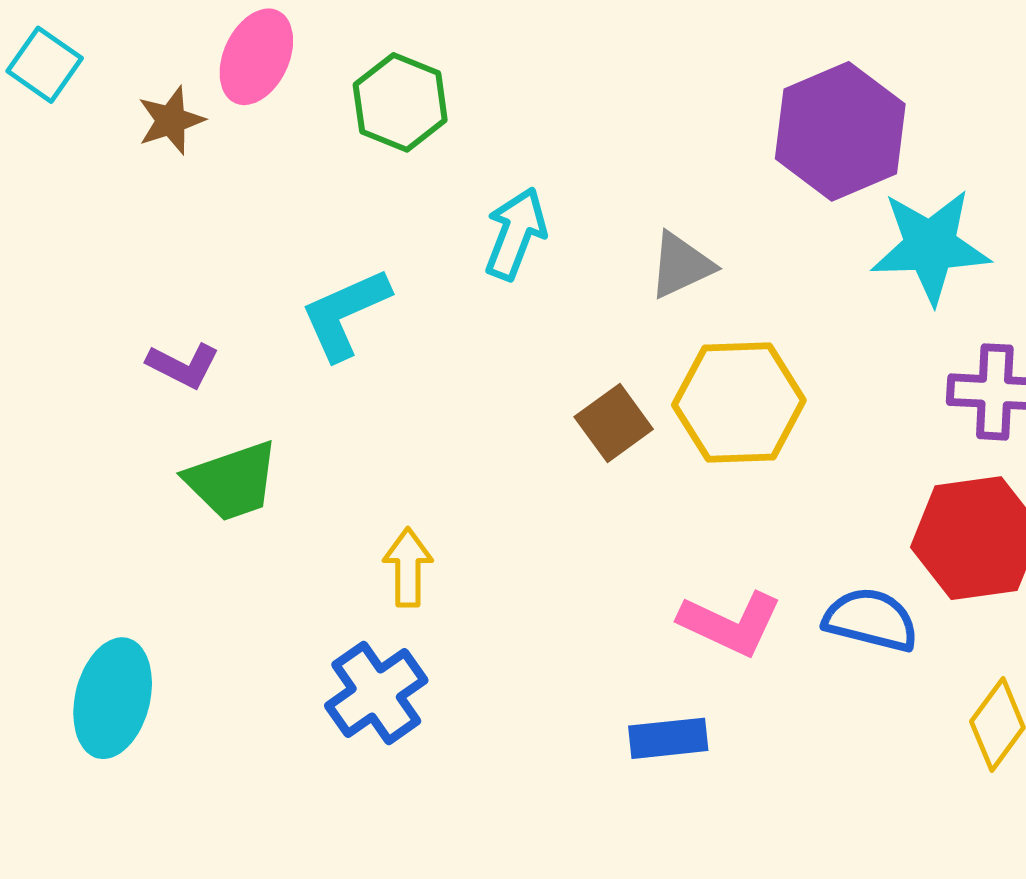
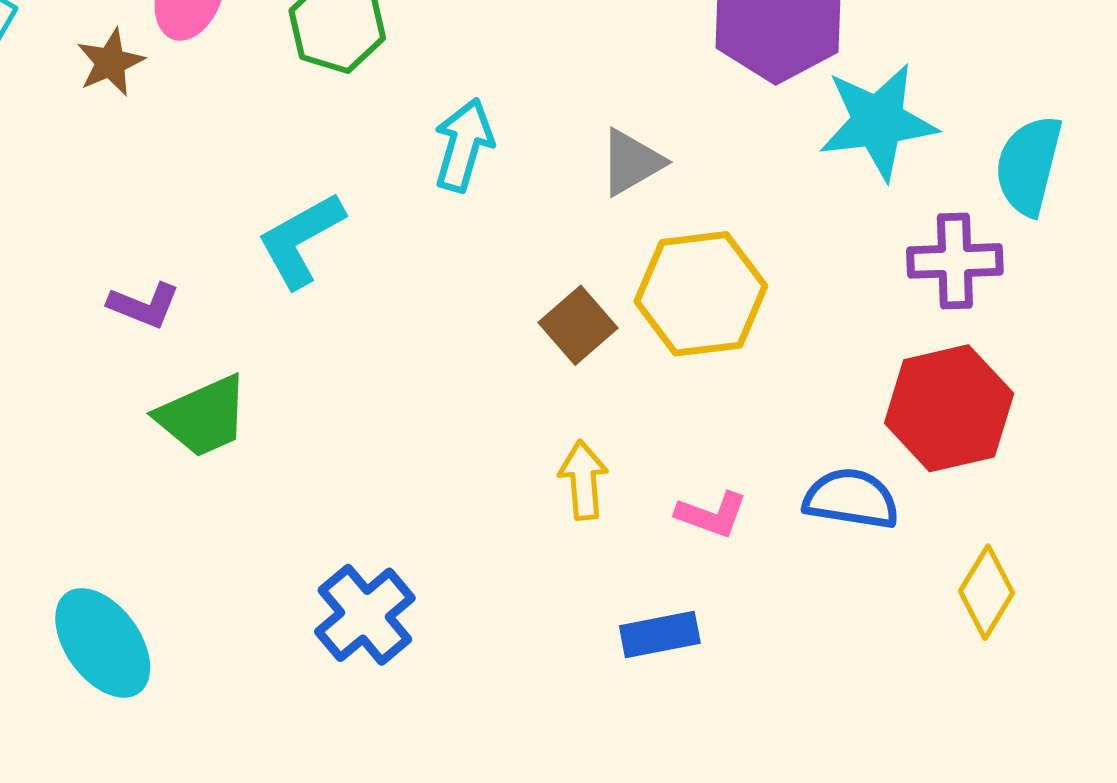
yellow arrow: (408, 567) -> (583, 480), moved
pink L-shape: (730, 623) -> (712, 515), size x0.7
cyan ellipse: (113, 698) -> (103, 643), turned -45

